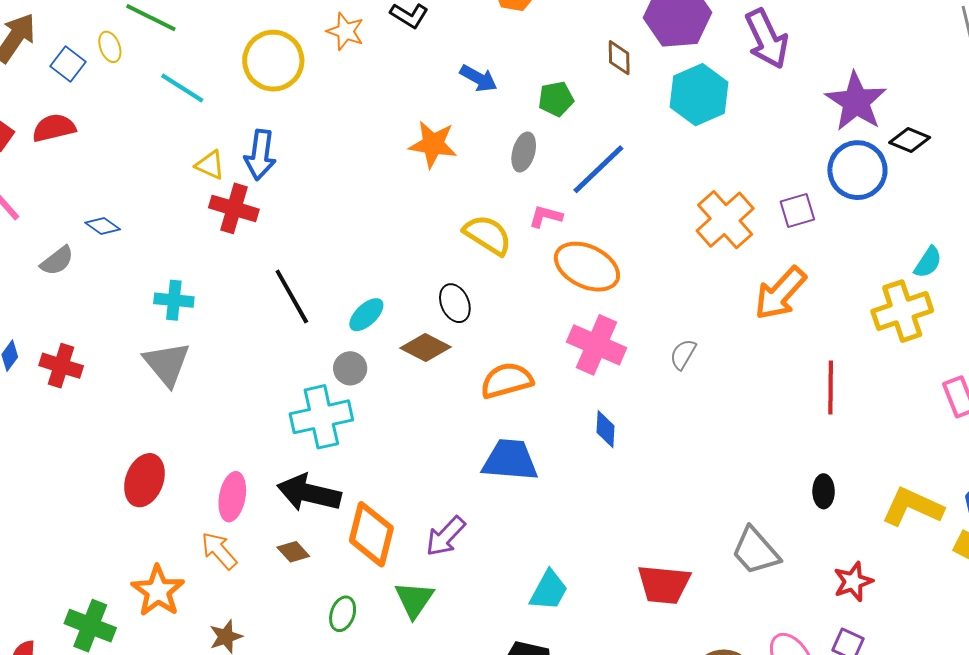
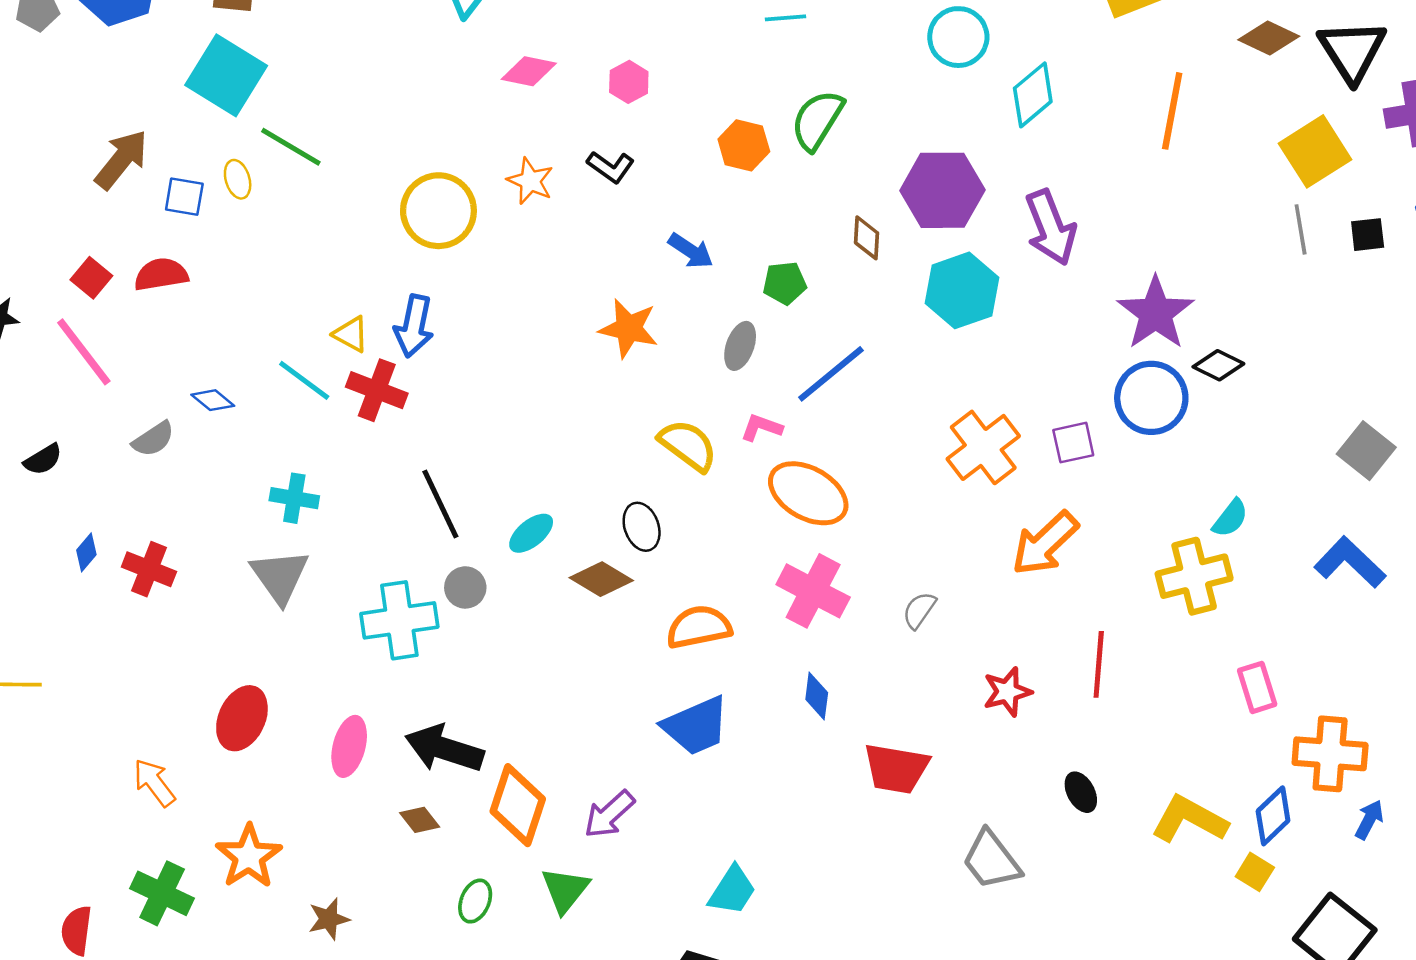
blue square: (68, 64) -> (184, 197), turned -32
cyan line: (182, 88) -> (304, 380), moved
gray circle: (350, 368) -> (465, 587), moved
cyan cross: (321, 417) -> (399, 620), moved
blue trapezoid: (510, 460) -> (696, 726), turned 148
black ellipse: (824, 491) -> (1081, 792), turned -32
orange arrow: (219, 551) -> (154, 783), moved
red star: (853, 582) -> (1007, 692), moved
red trapezoid: (664, 584) -> (896, 769), moved

